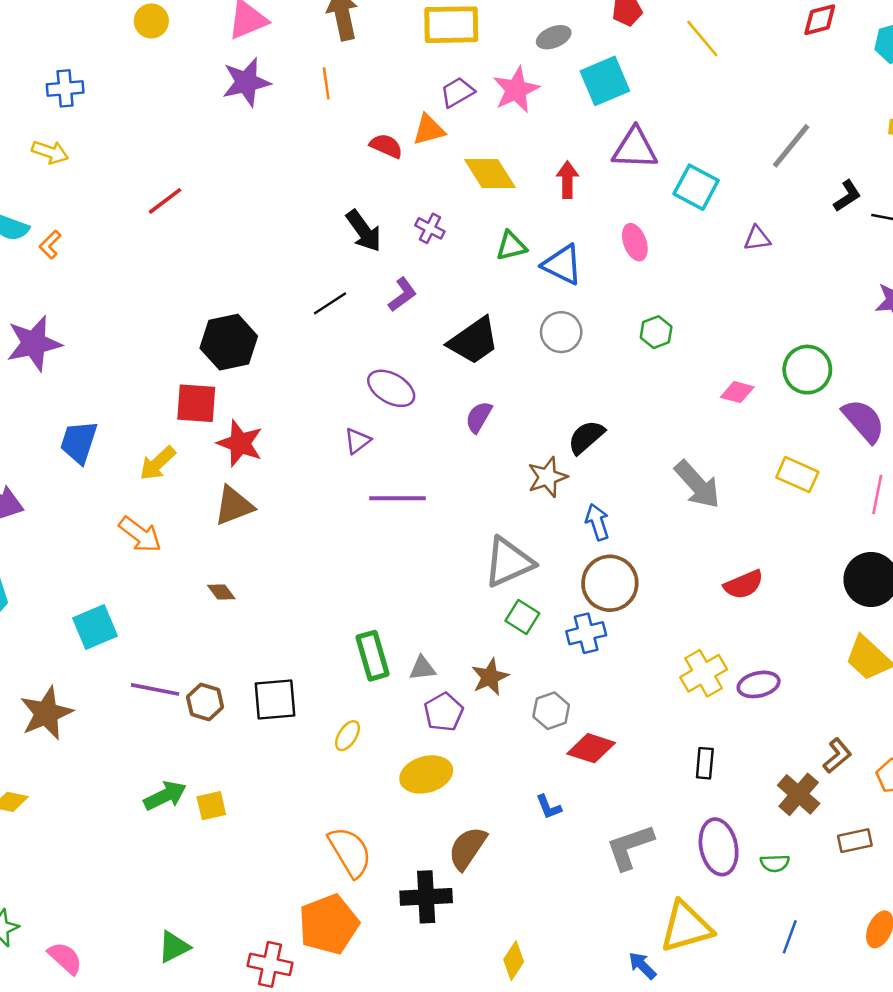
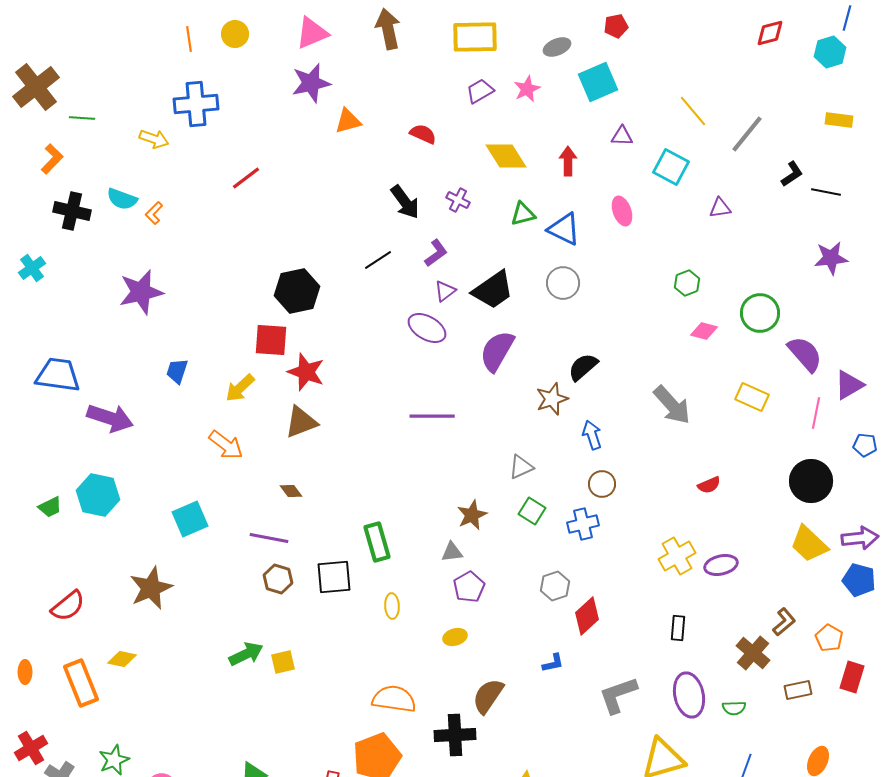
yellow line: (702, 38) -> (693, 111), moved
orange line: (326, 83) -> (189, 39), moved
blue cross: (65, 88) -> (196, 104), moved, size x1.5
pink star: (516, 90) -> (527, 89), size x0.7
orange triangle: (429, 130) -> (348, 121), moved
purple triangle: (635, 148) -> (622, 136), size x0.6
green hexagon: (656, 332) -> (687, 283), moved
purple semicircle: (479, 417) -> (497, 351), size x1.6
purple triangle: (357, 441) -> (445, 291), moved
blue trapezoid: (79, 442) -> (177, 371), size x0.7
gray triangle: (509, 562) -> (521, 467), size x0.6
brown circle: (610, 583) -> (602, 484), size x0.6
red semicircle: (744, 585) -> (709, 485), size x0.7
green rectangle: (372, 656) -> (377, 542), moved
brown star: (490, 677) -> (472, 515), moved
purple line: (155, 689) -> (269, 538), moved
yellow ellipse: (347, 736) -> (392, 606), turned -35
red diamond: (591, 748) -> (587, 616), turned -60
yellow ellipse: (426, 774) -> (455, 637), size x0.6
blue L-shape: (549, 807) -> (553, 663), turned -80
orange semicircle: (350, 852) -> (394, 699), turned -51

